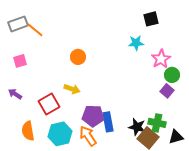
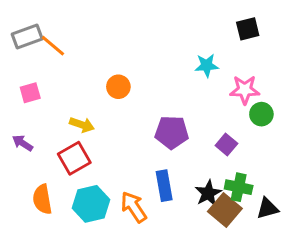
black square: (151, 19) -> (248, 29), moved
pink star: (161, 59) -> (245, 90), turned 30
yellow arrow: (72, 89) -> (82, 125), moved
purple square: (167, 91) -> (226, 145), moved
purple pentagon: (93, 116) -> (172, 132), moved
black star: (137, 127) -> (208, 193), turned 30

